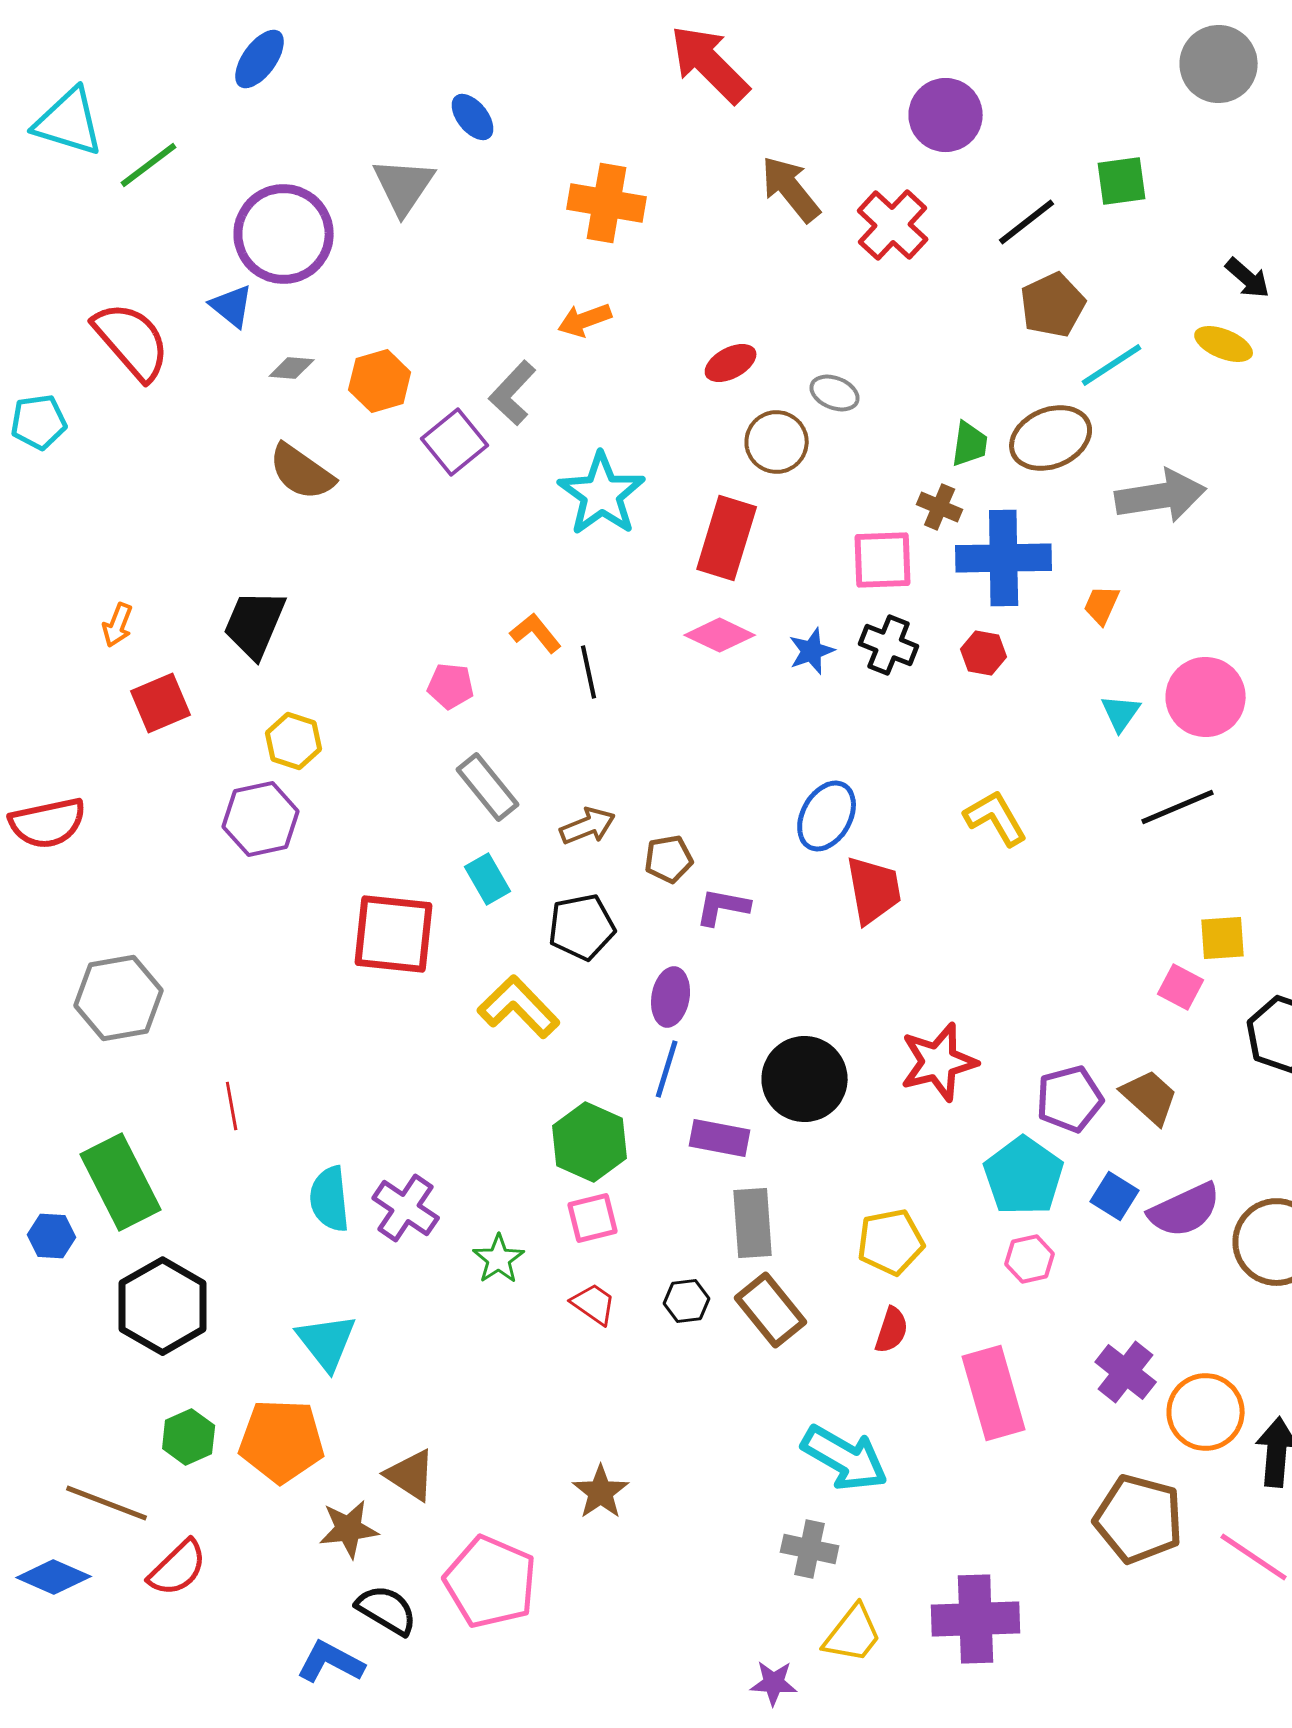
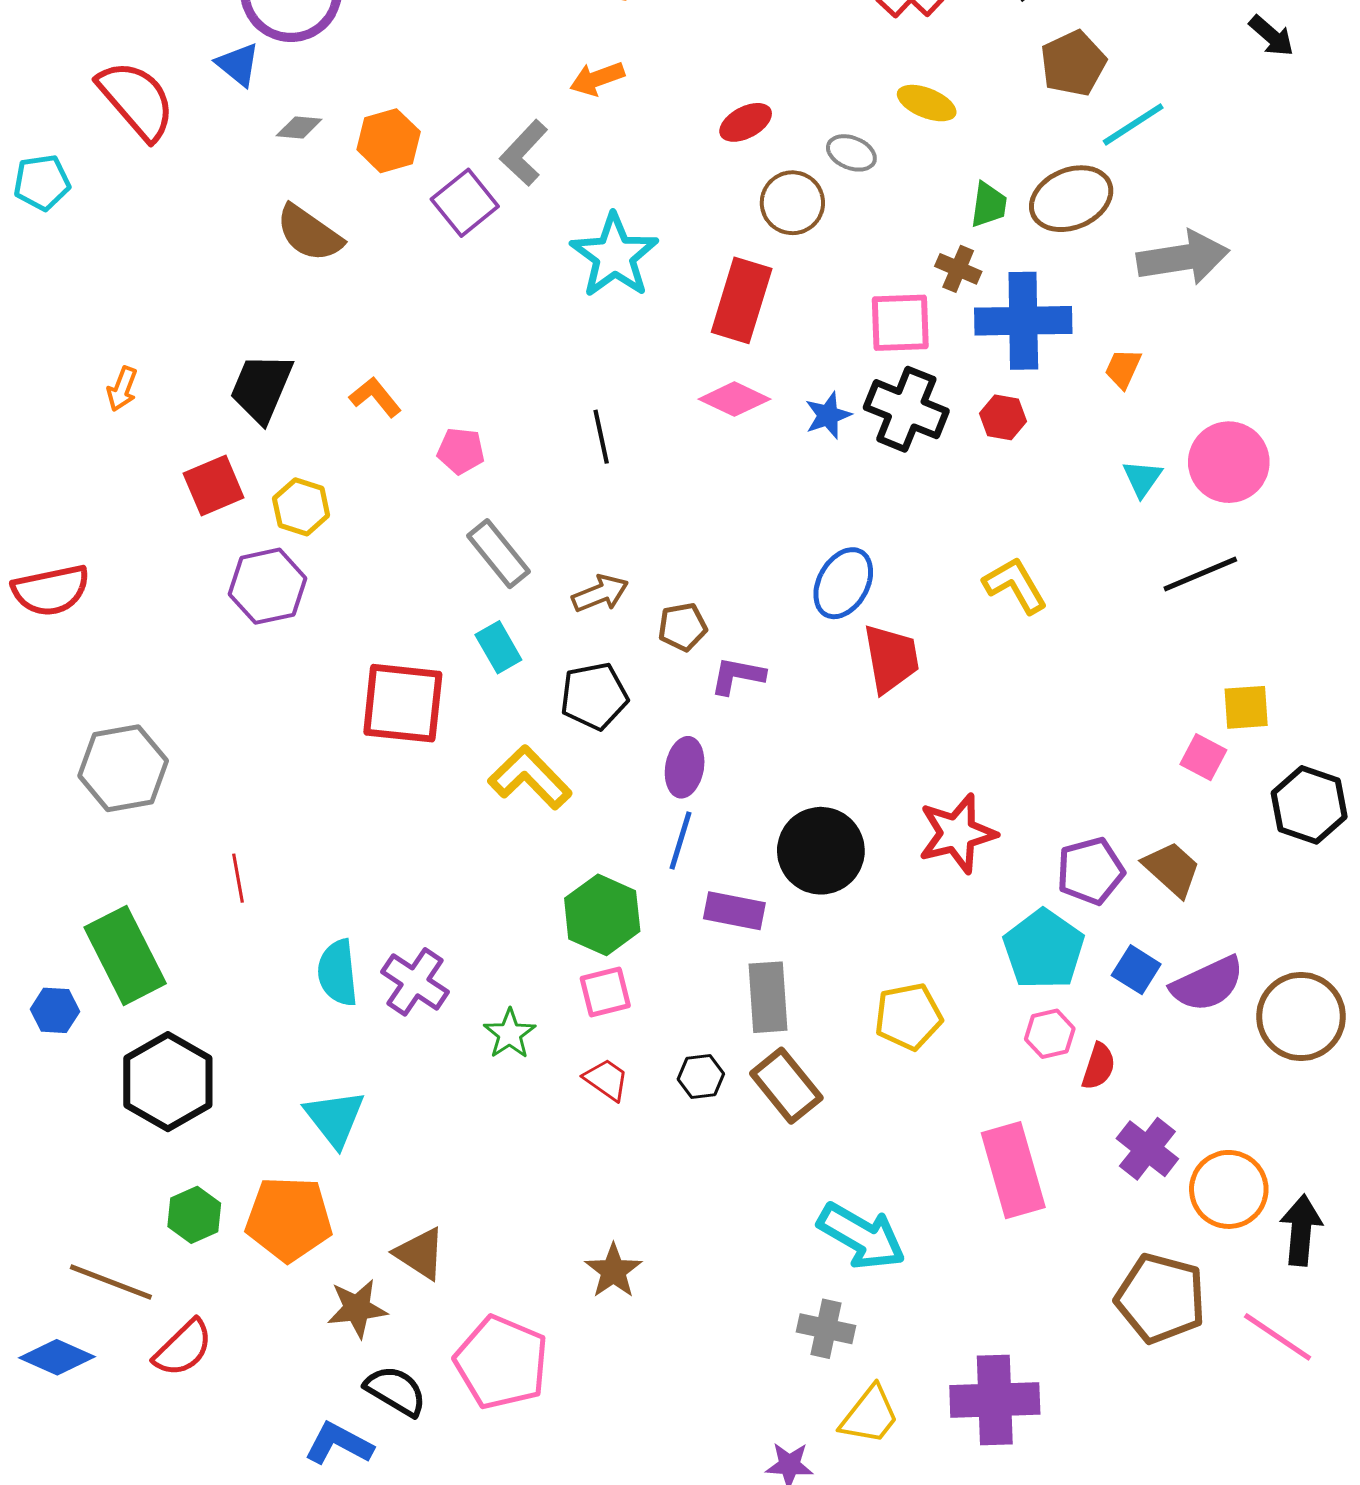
yellow ellipse: (1224, 344) -> (927, 103), moved
orange L-shape: (536, 633) -> (375, 397), moved
black cross: (889, 645) -> (906, 409), size x1.4
red square: (161, 703) -> (214, 486), moved
red semicircle: (892, 1330) -> (1099, 1066), moved

